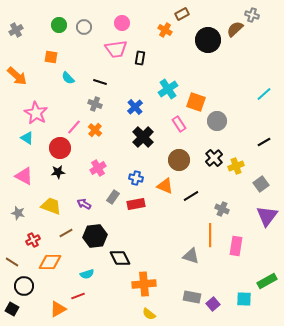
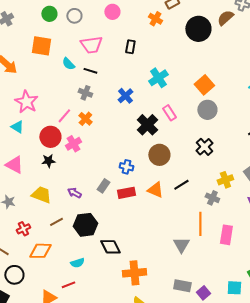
pink trapezoid: (116, 49) -> (91, 45), moved
orange square: (51, 57) -> (41, 46), size x1.5
cyan semicircle: (68, 78) -> (68, 64), moved
orange square: (196, 102) -> (204, 85), moved, turned 30
black cross: (143, 137) -> (147, 125), moved
brown circle: (179, 160) -> (159, 155), moved
yellow cross: (236, 166) -> (225, 180), moved
pink cross: (98, 168) -> (73, 144), moved
orange triangle: (165, 186) -> (155, 190), moved
gray triangle: (191, 256) -> (181, 245), turned 42

